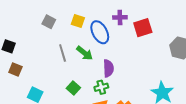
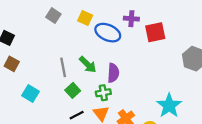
blue ellipse: (100, 32) -> (108, 33), turned -45
gray line: (63, 53) -> (63, 67), moved
green arrow: (85, 53) -> (88, 65), moved

